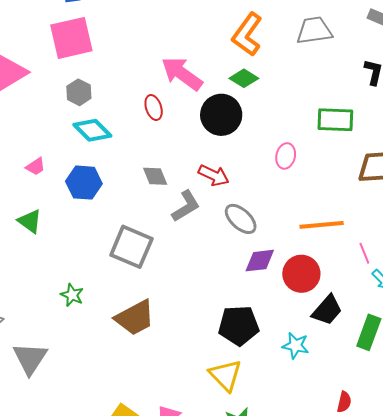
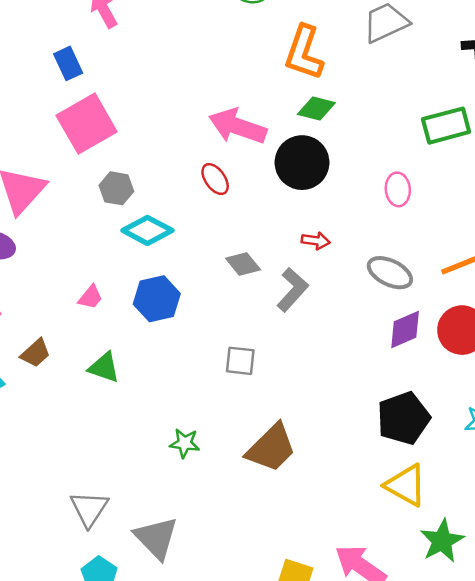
red arrow: (214, 175) -> (316, 241), size x0.7
gray ellipse: (241, 219) -> (390, 273), moved
gray square: (131, 247) -> (240, 361), size x0.6

